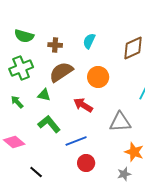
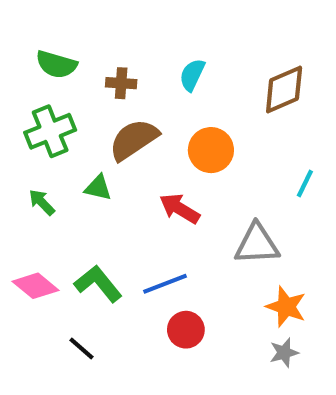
green L-shape: (49, 124) -> (98, 284), moved
gray star: (124, 174) -> (284, 353), moved

